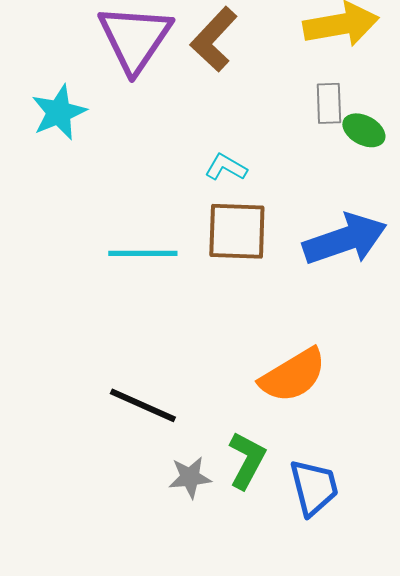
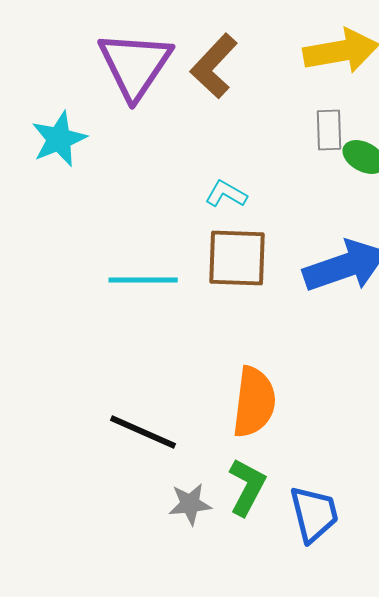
orange semicircle: (293, 375) -> (254, 402), moved, turned -52

